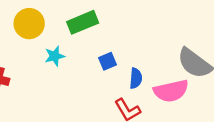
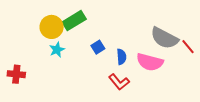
yellow circle: (29, 24) -> (52, 27), moved
pink semicircle: (171, 91) -> (150, 62), turned 36

